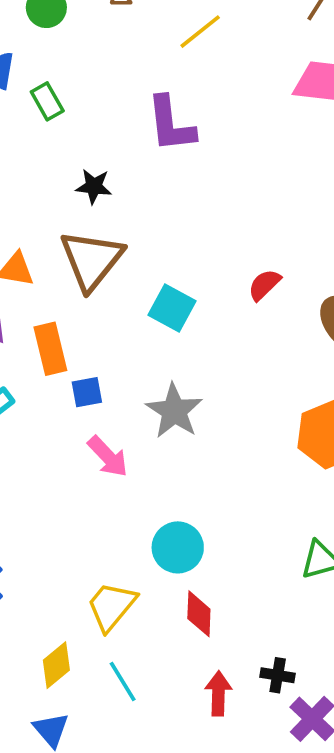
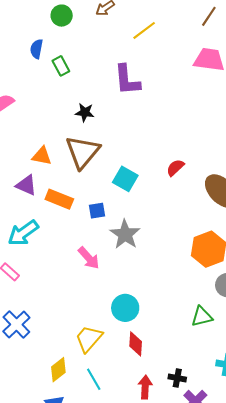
orange rectangle: (50, 349) -> (59, 199), turned -56
blue square: (87, 392) -> (97, 211), moved

